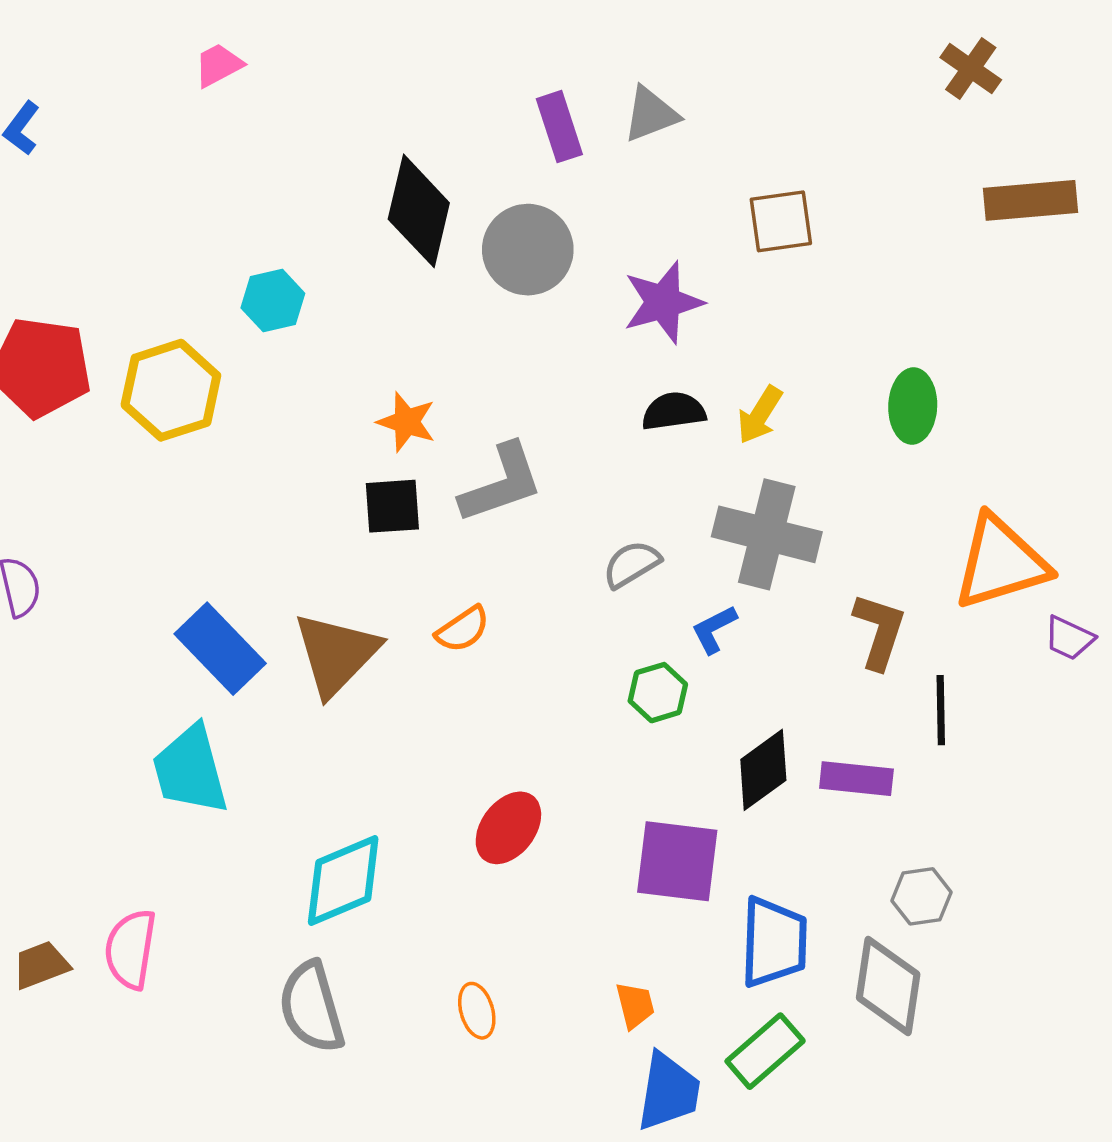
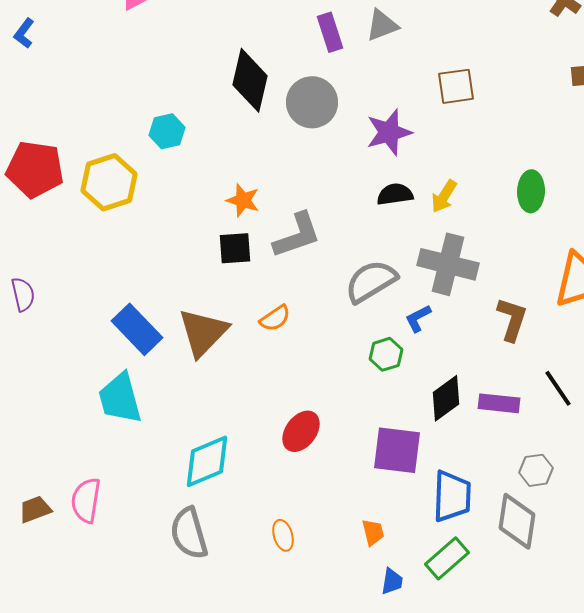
gray semicircle: (631, 564) -> (371, 281), size x1.6
black line: (941, 710) -> (558, 388), moved, turned -33
blue trapezoid: (668, 1092) -> (392, 581), size x0.6

